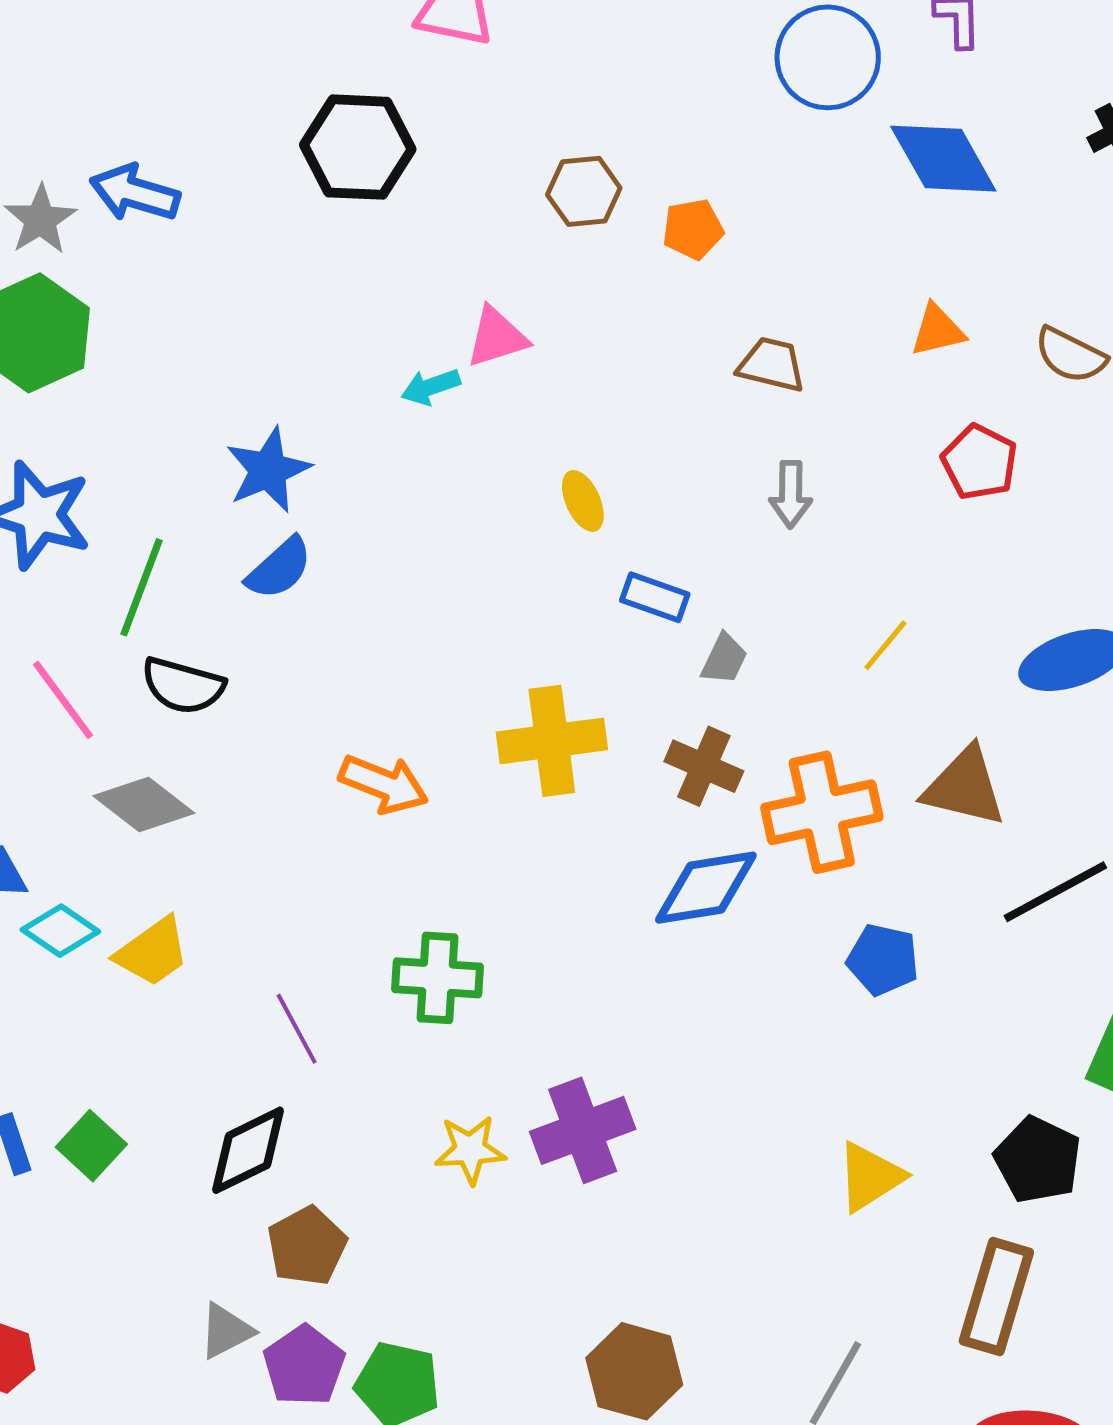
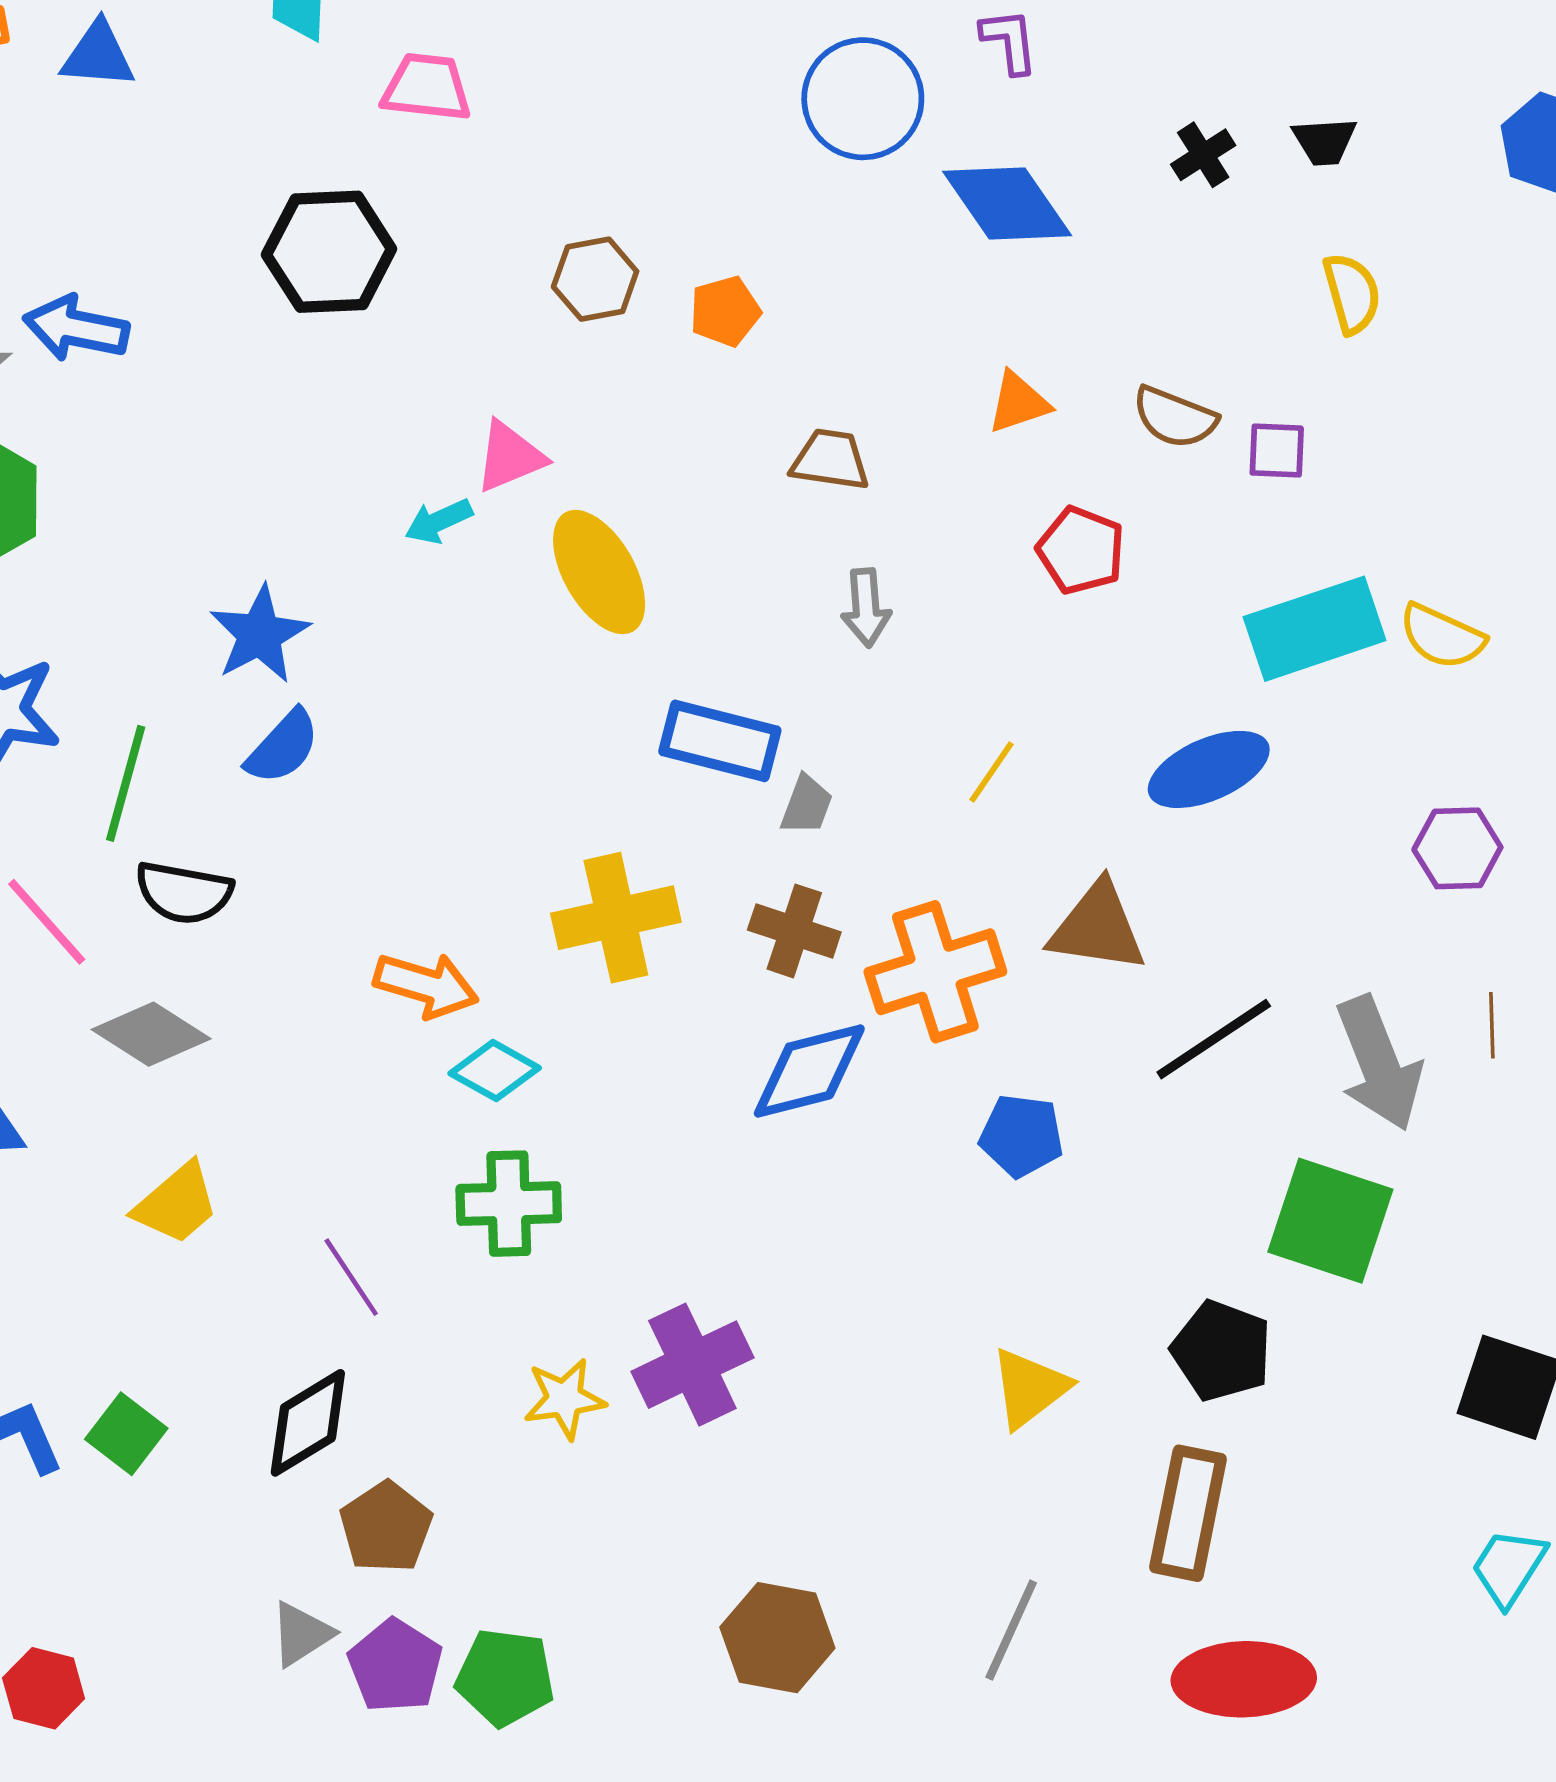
yellow ellipse: (583, 501) -> (599, 572), moved, size x1.8
blue rectangle: (655, 597) -> (720, 741), size x1.5
cyan diamond: (60, 931) -> (495, 1071), moved

